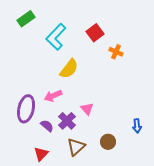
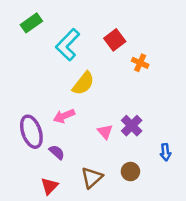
purple ellipse: (26, 109) -> (31, 132), turned -32
purple cross: (67, 121) -> (132, 126), moved

